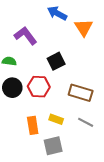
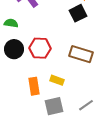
black square: (56, 61) -> (78, 13), moved
gray line: (86, 122) -> (86, 105), moved, turned -63

